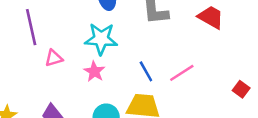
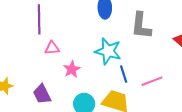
cyan star: (101, 39) -> (108, 51), moved
pink star: (94, 71) -> (72, 69), moved

